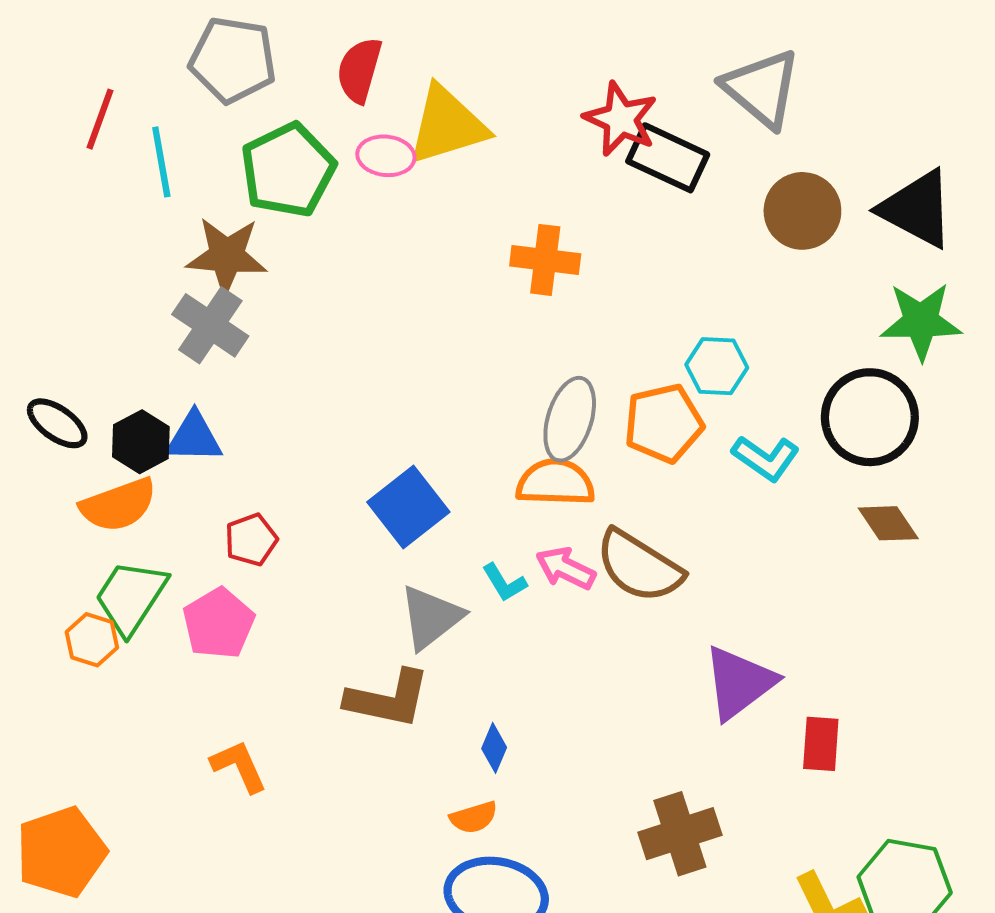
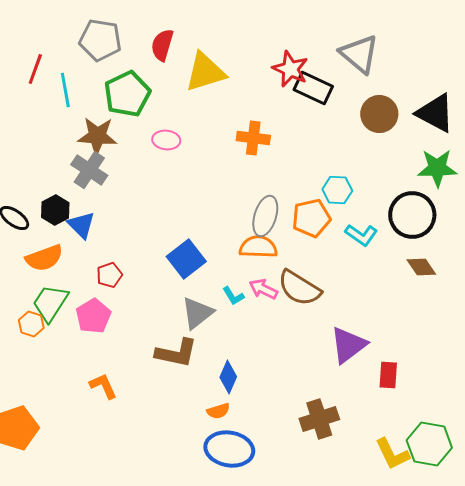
pink ellipse: (386, 156) -> (166, 140), moved
blue triangle: (194, 438) -> (81, 225), turned 44
black hexagon: (141, 442) -> (55, 210), moved
blue diamond: (494, 748) -> (228, 377), size x1.4

